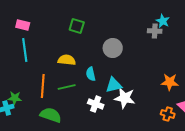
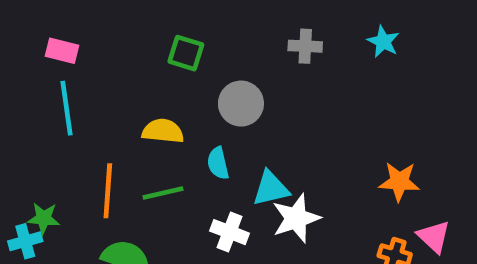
gray cross: (155, 31) -> (305, 46), moved
gray circle: (113, 48) -> (241, 104), moved
white star: (125, 98) -> (296, 218), turned -30

